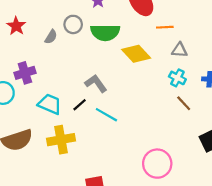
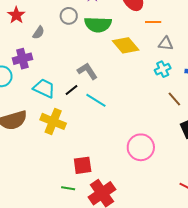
gray semicircle: (51, 37) -> (39, 33), moved
cyan cross: (177, 78) -> (163, 69), turned 35
brown line: (184, 103) -> (174, 99), moved
yellow cross: (61, 140) -> (53, 121), turned 30

